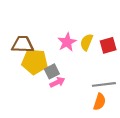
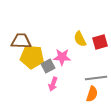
pink star: (67, 42) -> (62, 57), moved, turned 30
yellow semicircle: (87, 42) -> (80, 39), turned -49
pink arrow: (57, 82) -> (53, 84), moved, turned 136

